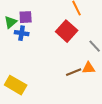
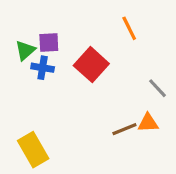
red square: (67, 31) -> (91, 65), moved
yellow rectangle: (16, 85) -> (33, 150), turned 30

